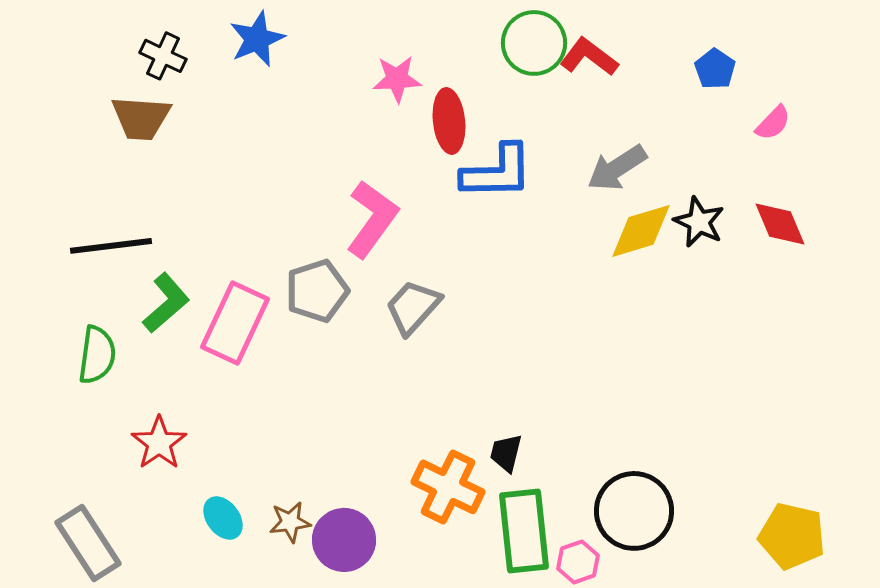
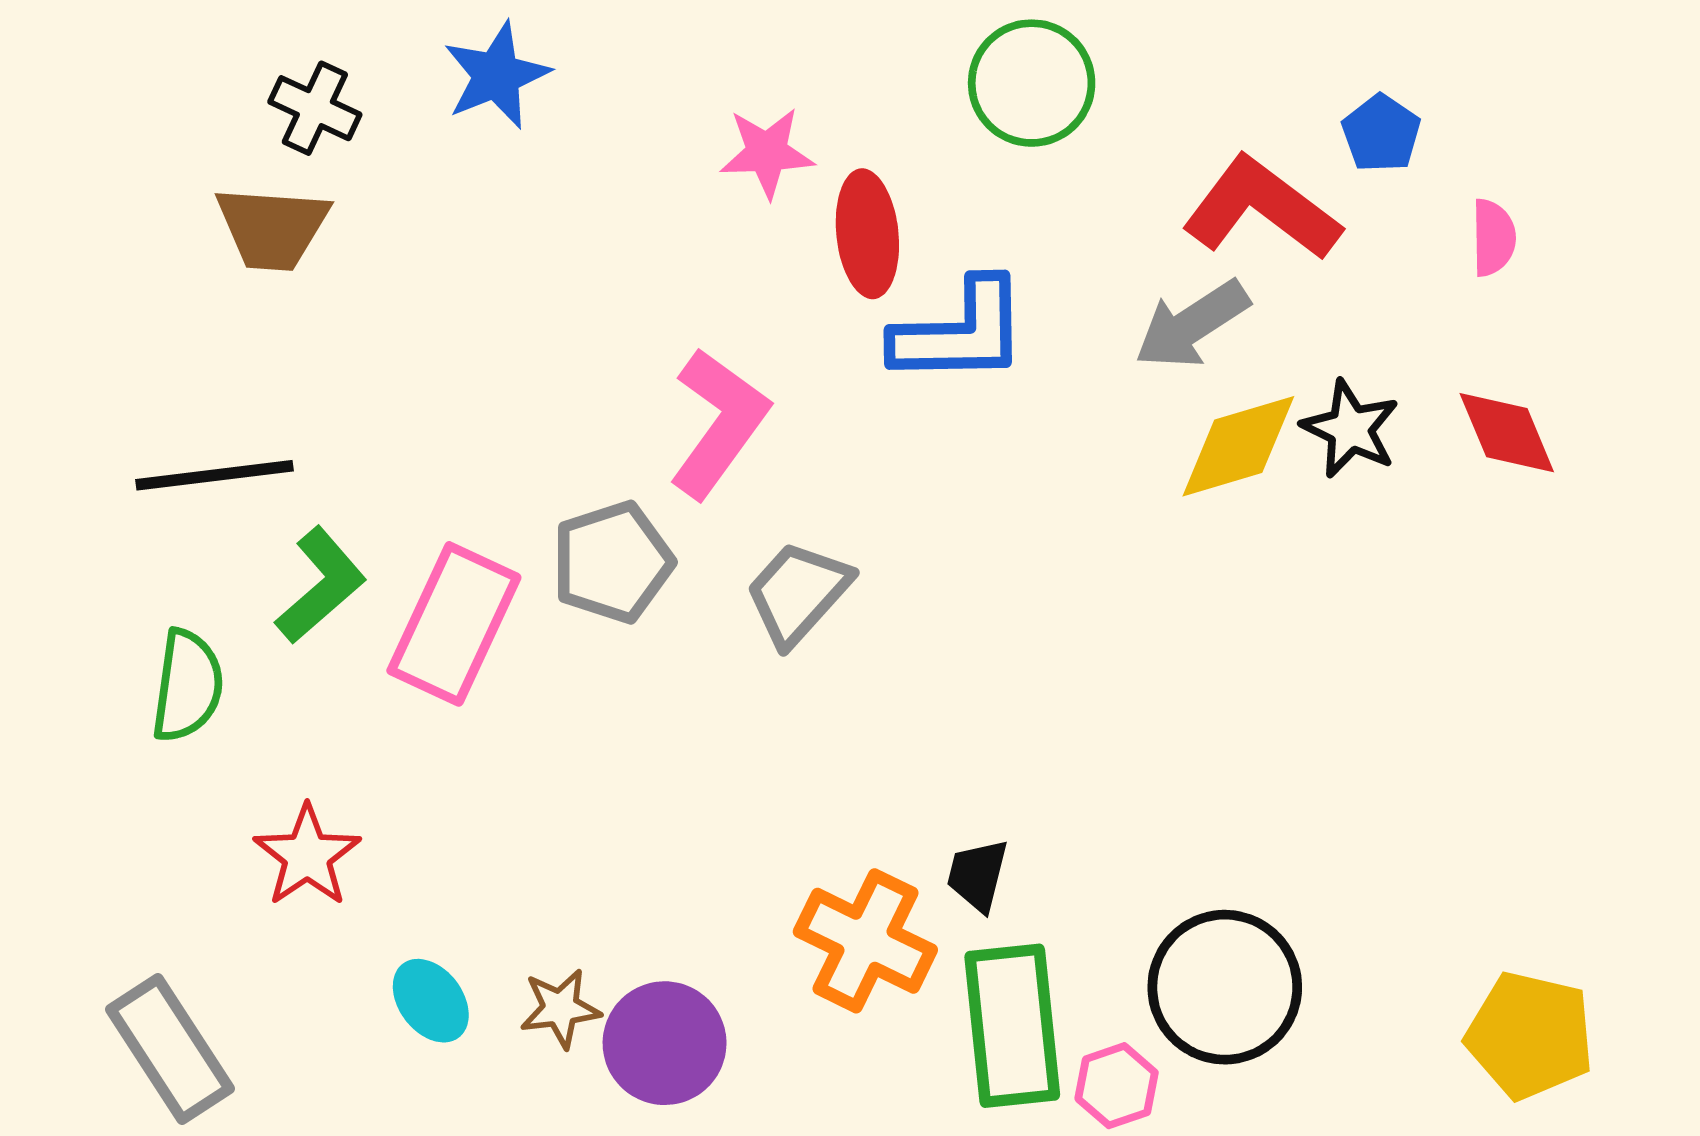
red L-shape: (589, 57) -> (1261, 209), moved, size x1.4
pink semicircle: (773, 123) -> (1493, 238), turned -45

